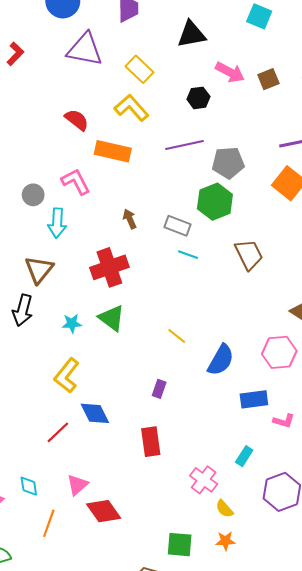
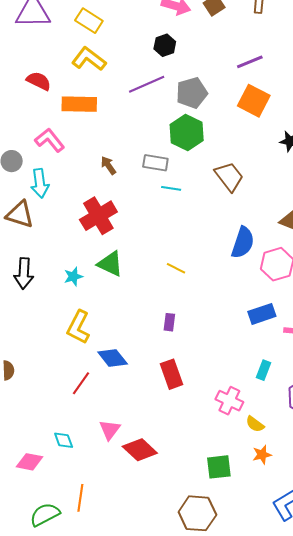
black hexagon: (198, 98) -> (165, 45), moved
brown triangle: (39, 270) -> (20, 214), moved, turned -40
blue semicircle: (221, 360) -> (243, 242), moved
orange line: (49, 523) -> (80, 498), moved

